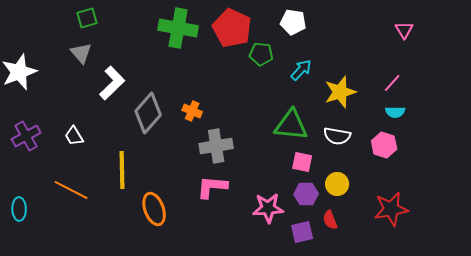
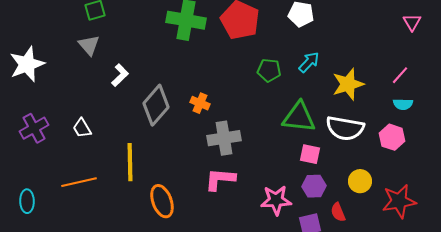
green pentagon: (261, 54) -> (269, 70), moved
white L-shape: (112, 83) -> (120, 75), size x0.7
white semicircle: (337, 136) -> (345, 128), size x1.4
yellow circle: (337, 184) -> (360, 181), moved
orange line: (71, 190) -> (79, 182), turned -40

